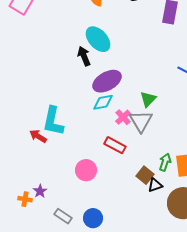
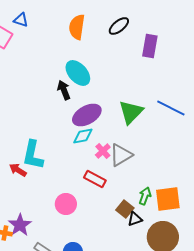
green triangle: (148, 99) -> (131, 112), moved, size x1.5
gray triangle: (141, 121) -> (121, 155), turned 30
purple star: (40, 191) -> (20, 225), size x1.6

